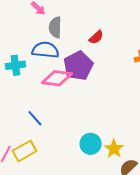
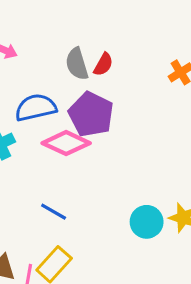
gray semicircle: (55, 27) -> (77, 64), moved
pink diamond: (57, 78) -> (66, 143), turned 36

